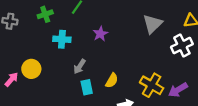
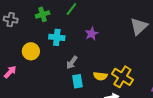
yellow circle: (31, 69) -> (31, 51), moved
yellow semicircle: (112, 81) -> (100, 76), turned 64
yellow cross: (152, 85) -> (122, 77), moved

